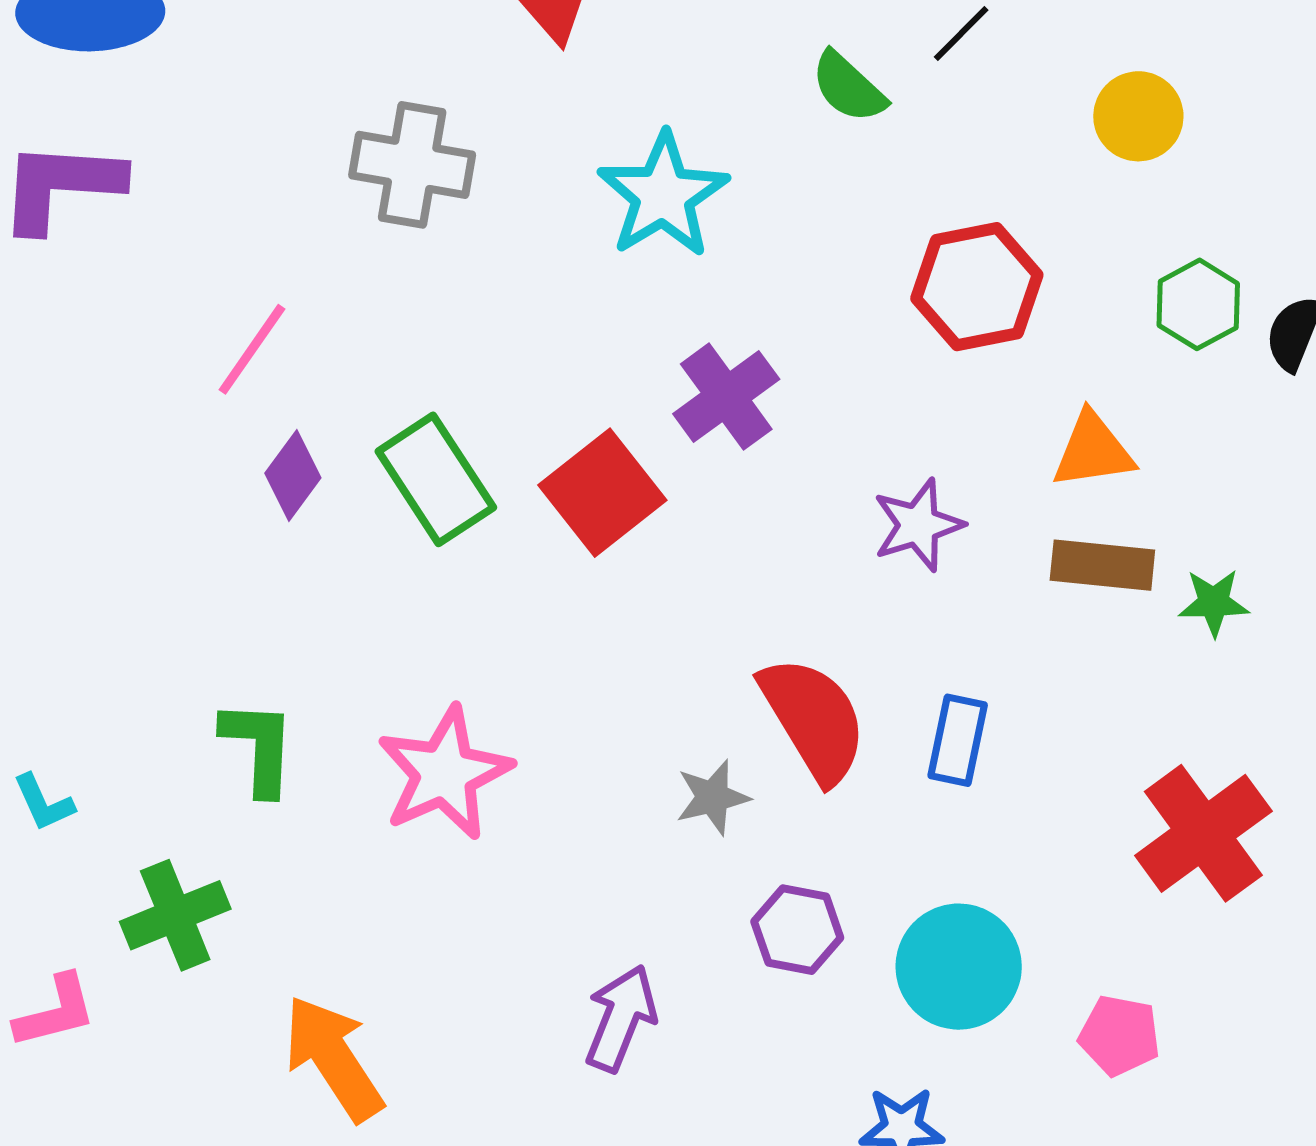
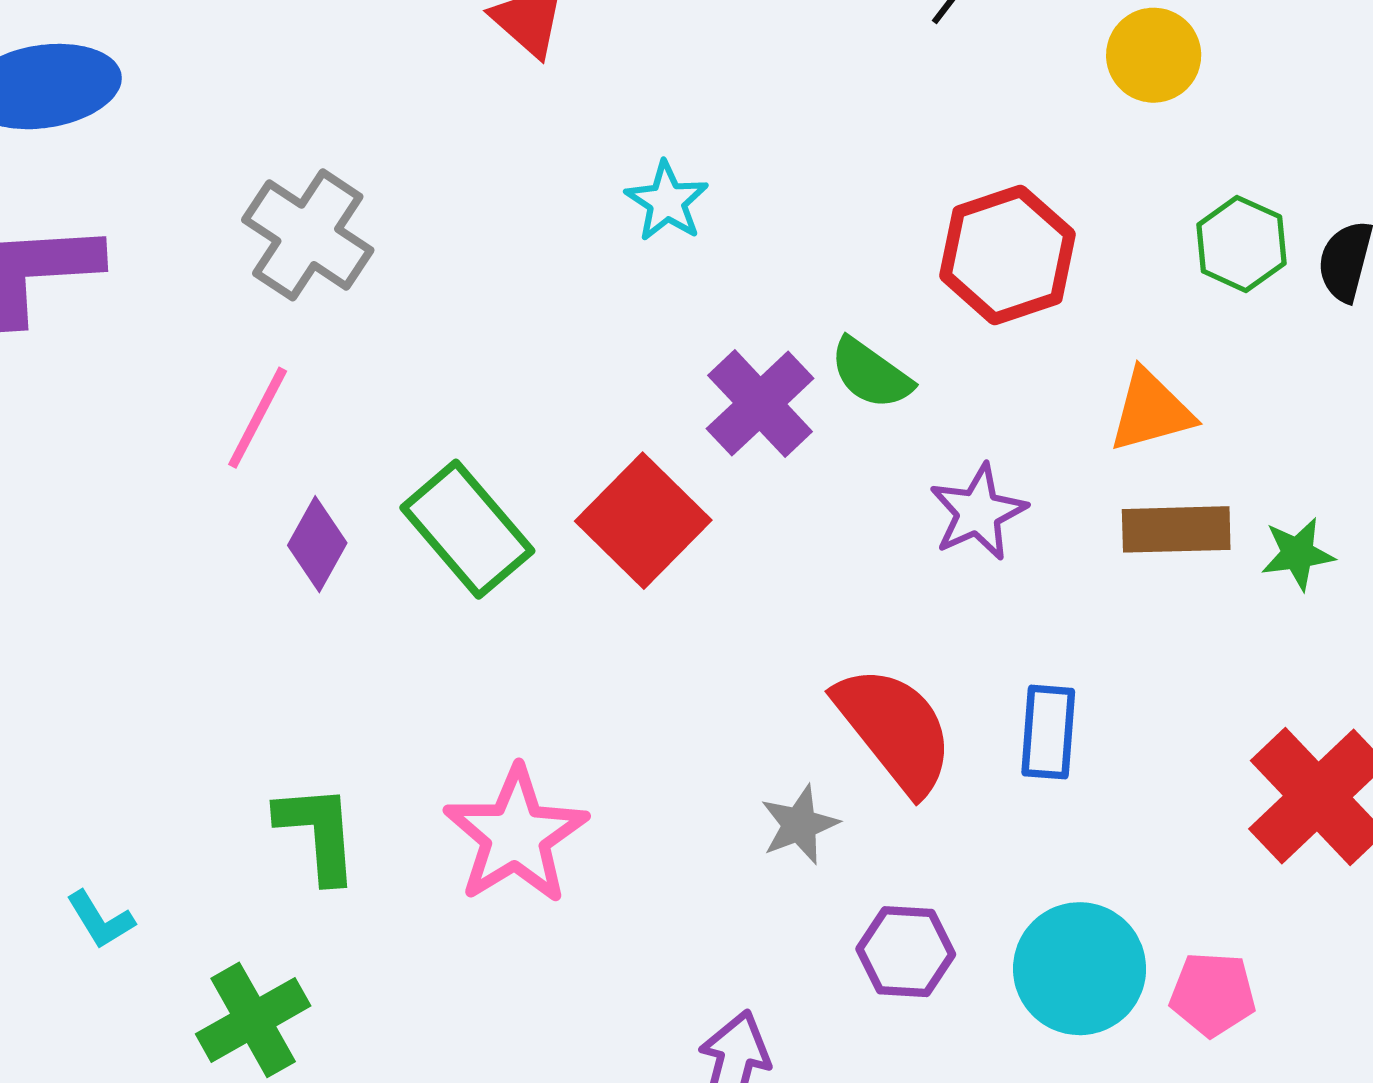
green semicircle: (848, 87) -> (871, 374), moved
gray cross: (412, 165) -> (308, 235), moved, turned 31
cyan star: (663, 195) -> (667, 201), size x0.6
pink pentagon: (1119, 1035) -> (1213, 994), moved

